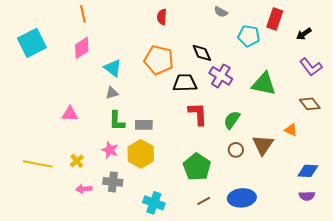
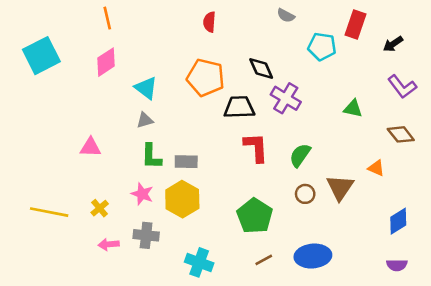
green triangle: (264, 84) -> (353, 109), moved, size x0.6
blue diamond: (308, 171) -> (398, 221), turned -35
purple semicircle: (307, 196) -> (397, 265), moved

